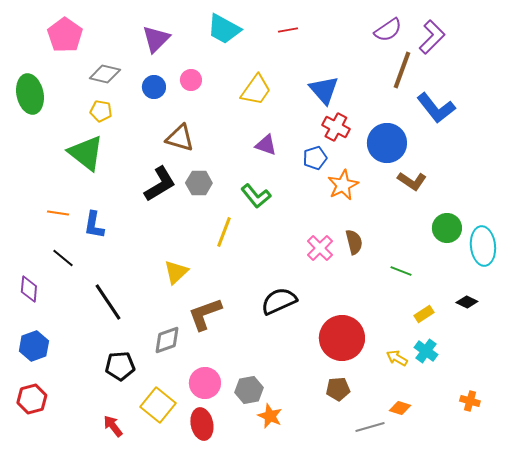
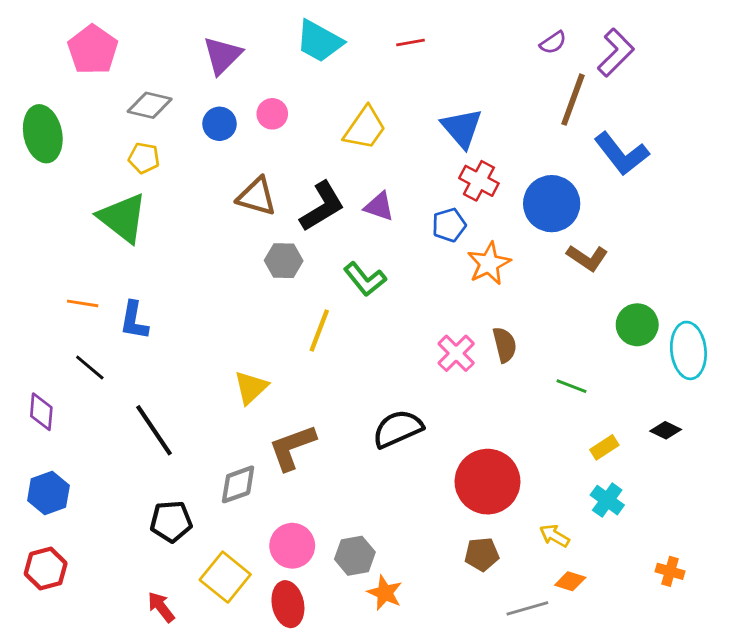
purple semicircle: (388, 30) -> (553, 43), size x0.7
black L-shape: (160, 184) -> (322, 206), moved
yellow arrow: (397, 358) -> (554, 536), moved

